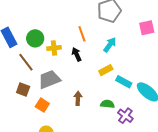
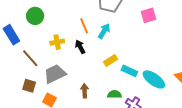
green circle: (35, 38) -> (35, 16), moved
cyan arrow: (110, 45) -> (104, 31), moved

